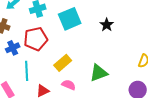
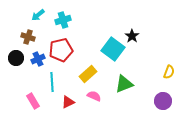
cyan square: (70, 19) -> (113, 49), moved, turned -30

